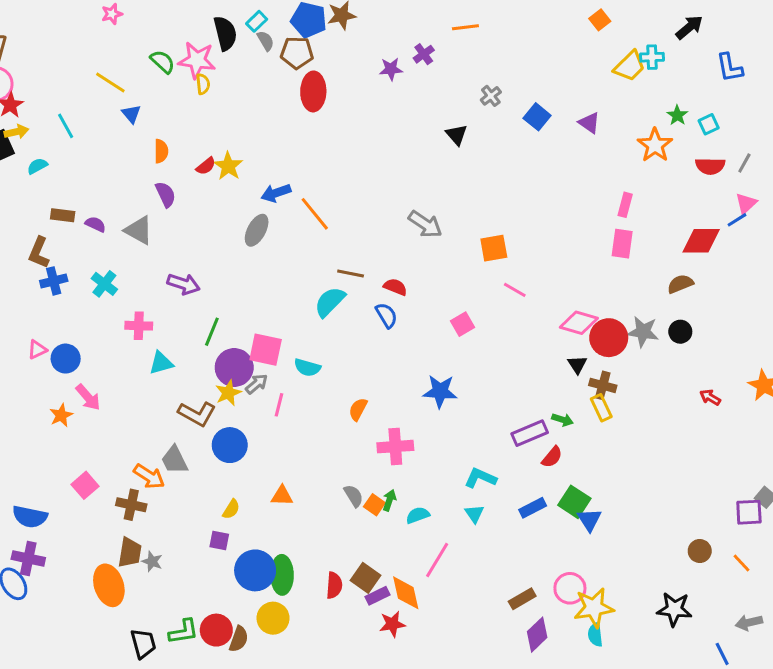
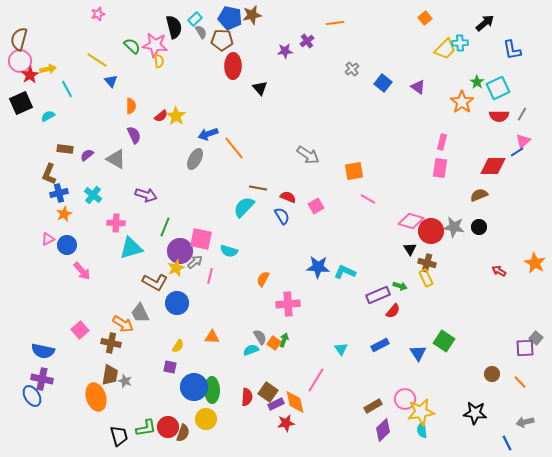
cyan square: (709, 124) -> (498, 88), size x1.6
yellow arrow: (16, 132) -> (48, 69), moved
black triangle: (457, 135) -> (260, 88), moved
purple semicircle: (95, 224) -> (87, 155), turned -64
pink square: (462, 324) -> (316, 206), moved
cyan triangle: (161, 363) -> (131, 248), size x1.4
orange star: (61, 415) -> (64, 214), moved
cyan L-shape: (480, 478) -> (345, 272), moved
green square: (574, 502) -> (444, 341), moved
cyan semicircle: (418, 515) -> (251, 350), moved

